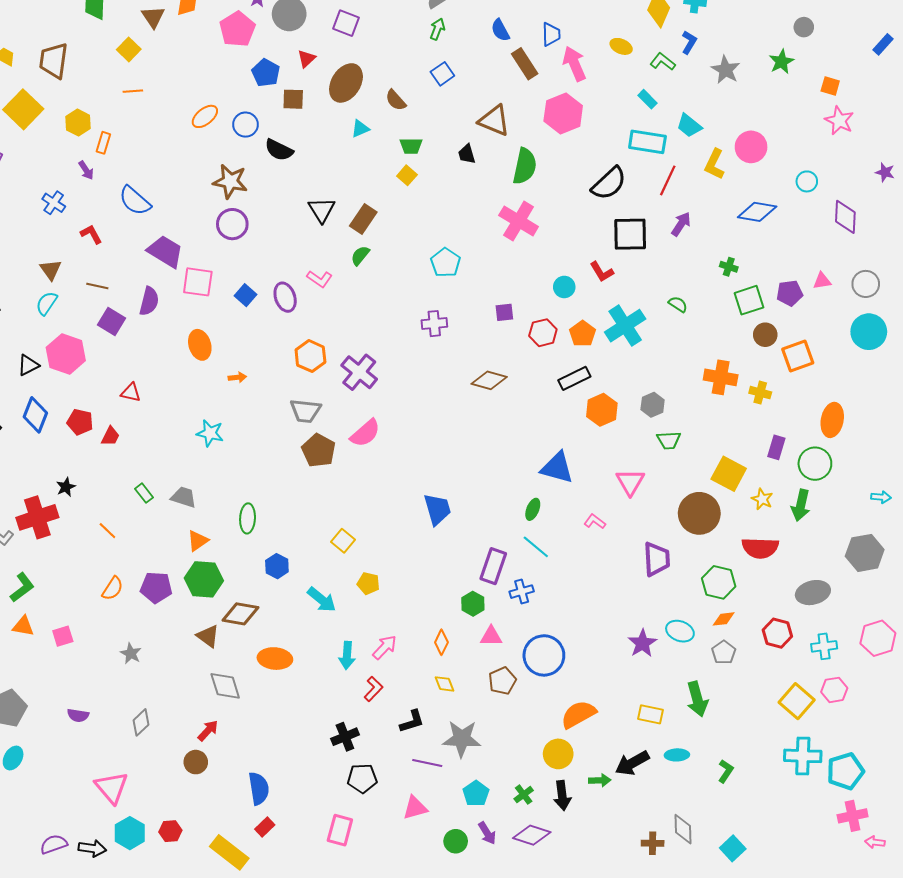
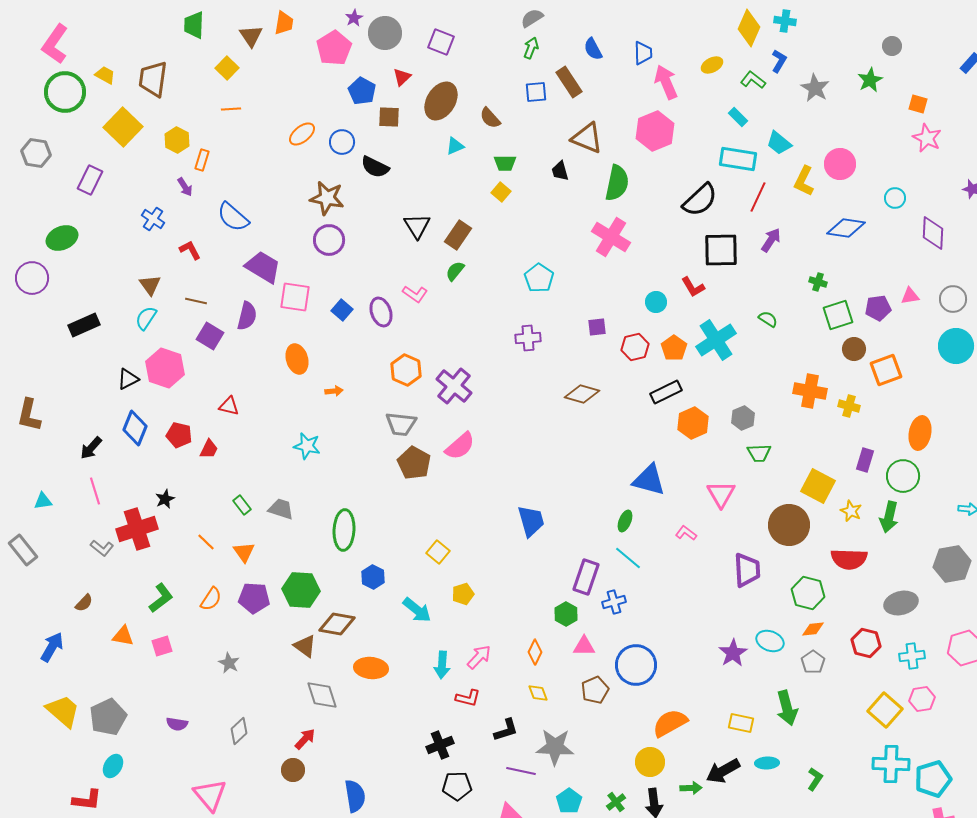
yellow ellipse: (621, 46) -> (712, 65), turned -50
brown rectangle: (525, 64) -> (569, 82), moved
blue square: (442, 74) -> (536, 92), turned 30
green ellipse: (248, 518) -> (344, 530), size x1.4
orange triangle: (198, 541) -> (244, 552), moved, turned -30
yellow pentagon: (368, 583) -> (463, 594), turned -30
green L-shape: (22, 587) -> (161, 598), moved
red L-shape: (373, 689) -> (468, 698), turned 60

